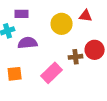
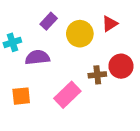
purple rectangle: (22, 14) -> (49, 21), moved, turned -48
red triangle: (86, 16) -> (110, 24), turned -40

